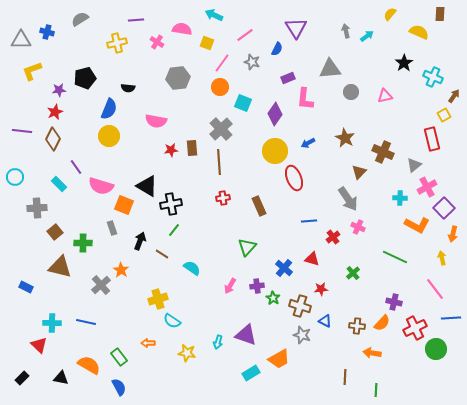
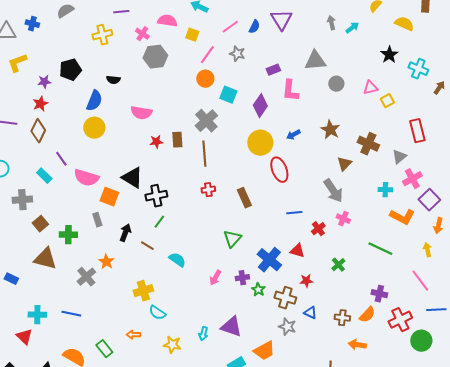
blue semicircle: (277, 49) -> (254, 27), moved
gray hexagon: (178, 78) -> (155, 57), moved
yellow square: (444, 115) -> (387, 101), moved
blue cross: (284, 268) -> (269, 260), size x1.4

